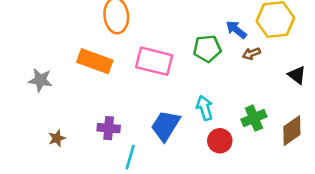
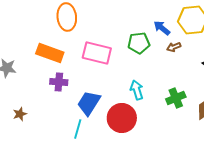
blue trapezoid: (165, 126) -> (89, 103), moved
purple cross: (109, 128) -> (59, 82), moved
red circle: (220, 141) -> (122, 118), moved, size x1.5

